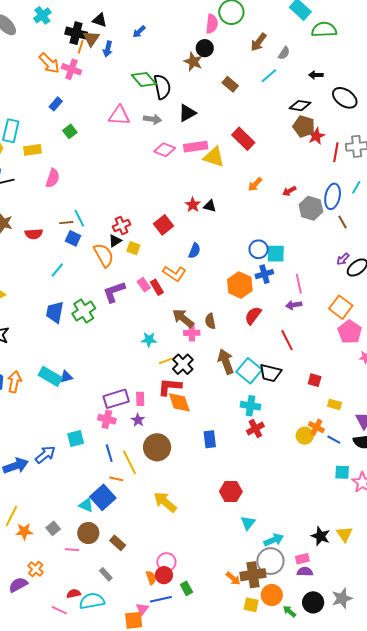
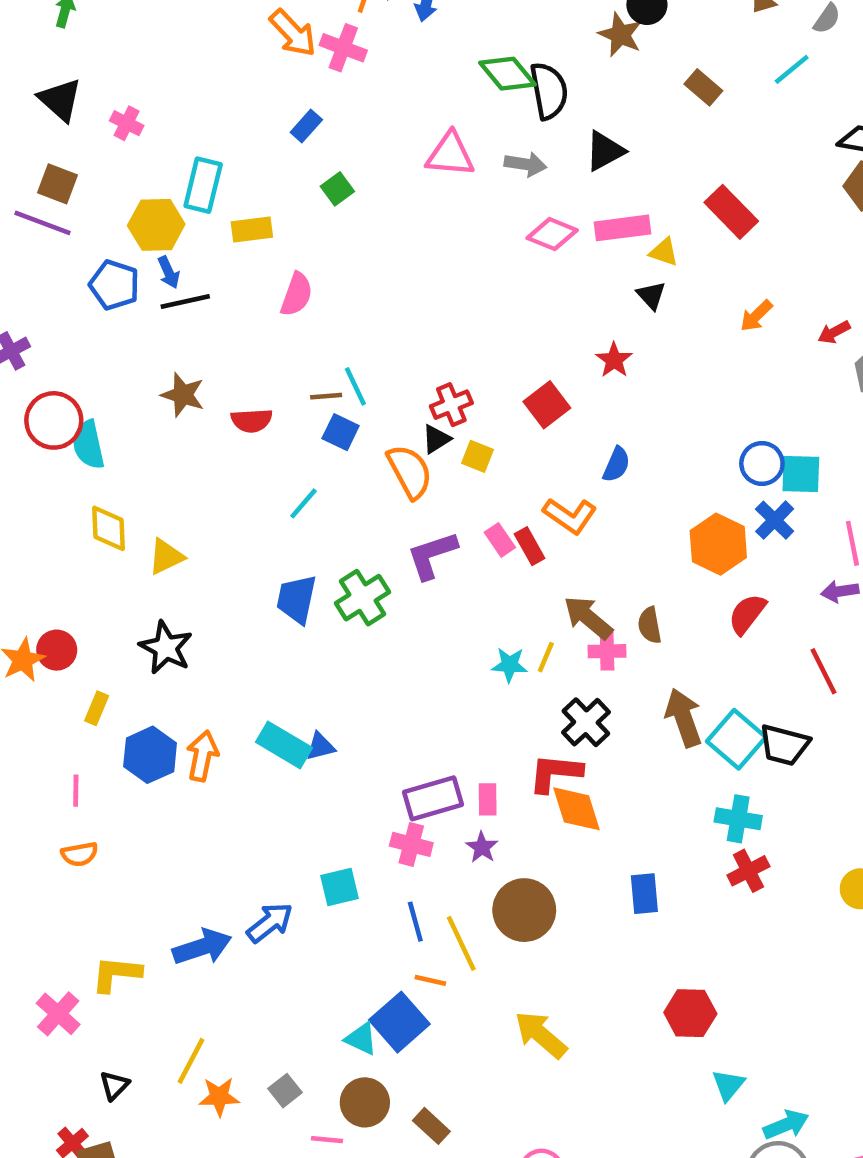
yellow triangle: (214, 157) -> (664, 252), size x0.6
black triangle: (210, 206) -> (651, 295), moved, turned 32
blue cross: (264, 274) -> (775, 520), turned -30
yellow line: (166, 361) -> (546, 657), moved, turned -48

